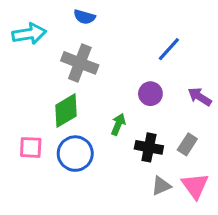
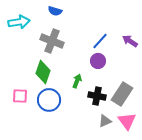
blue line: (169, 49) -> (100, 41), moved
purple arrow: (200, 97) -> (130, 41), moved
green diamond: (66, 111) -> (43, 72), turned -40
gray rectangle: (187, 144) -> (122, 94), size x1.6

